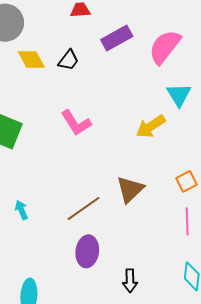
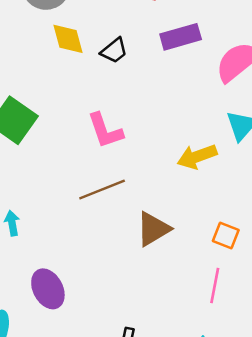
orange square: (187, 181) -> (226, 235), turned 35
brown line: (84, 209) -> (102, 189), moved
purple ellipse: (87, 251) -> (48, 289), moved, turned -48

